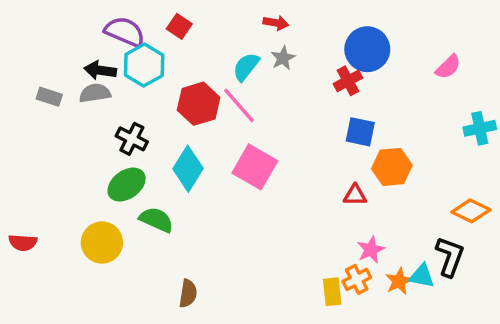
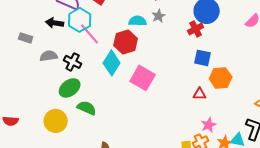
cyan semicircle: (246, 67) -> (138, 21), turned 54
gray semicircle: (95, 93) -> (49, 56), moved
red hexagon: (199, 104) -> (126, 42), moved
pink line: (239, 105) -> (90, 34), moved
cyan diamond: (188, 169) -> (112, 63), moved

